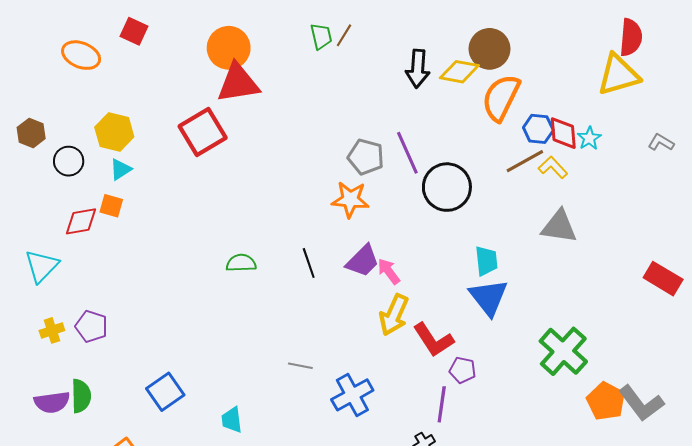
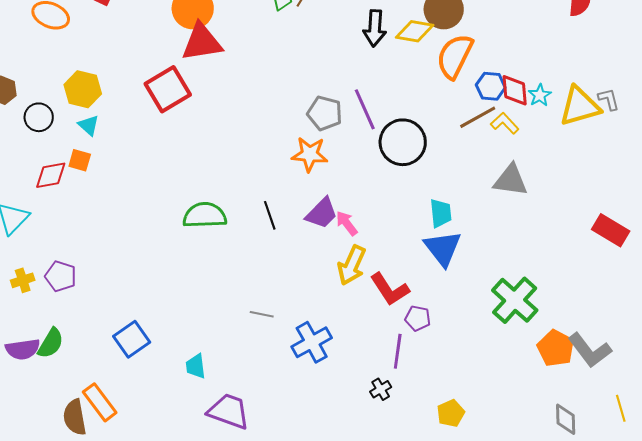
yellow triangle: (618, 75) -> (580, 106), moved
gray L-shape: (661, 142) -> (609, 99), turned 45
cyan triangle: (121, 169) -> (89, 125), turned -45
green semicircle: (241, 263) -> (205, 215), size x1.5
green semicircle: (81, 396) -> (51, 343), turned 32

